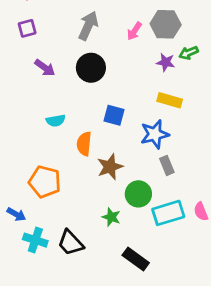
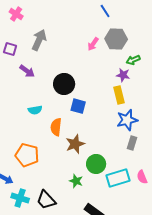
gray arrow: (88, 26) -> (39, 40), moved
purple square: (27, 28) -> (10, 49), moved, turned 32
purple star: (166, 62) -> (123, 75), moved
black circle: (91, 68) -> (64, 84), moved
yellow rectangle: (170, 100) -> (119, 95), turned 60
blue star: (155, 134) -> (127, 120), moved
gray rectangle: (167, 165) -> (132, 143), moved, turned 40

